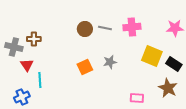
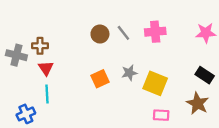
gray line: (105, 28) -> (123, 33), turned 40
yellow square: (152, 56) -> (155, 83), moved
red triangle: (27, 65) -> (46, 68), moved

